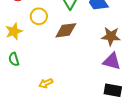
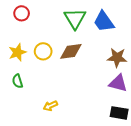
yellow circle: (39, 16) -> (43, 51), moved

